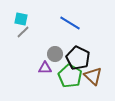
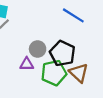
blue line: (70, 23) -> (73, 15), moved
green pentagon: (70, 76) -> (54, 73), turned 30

